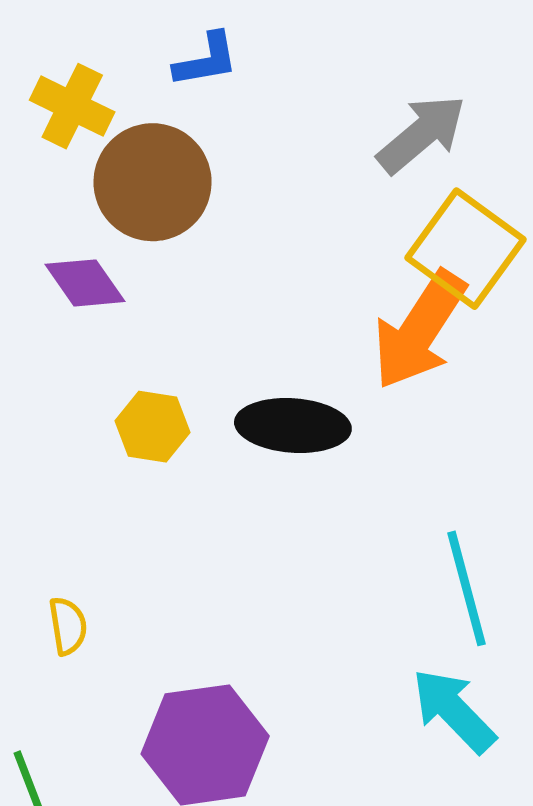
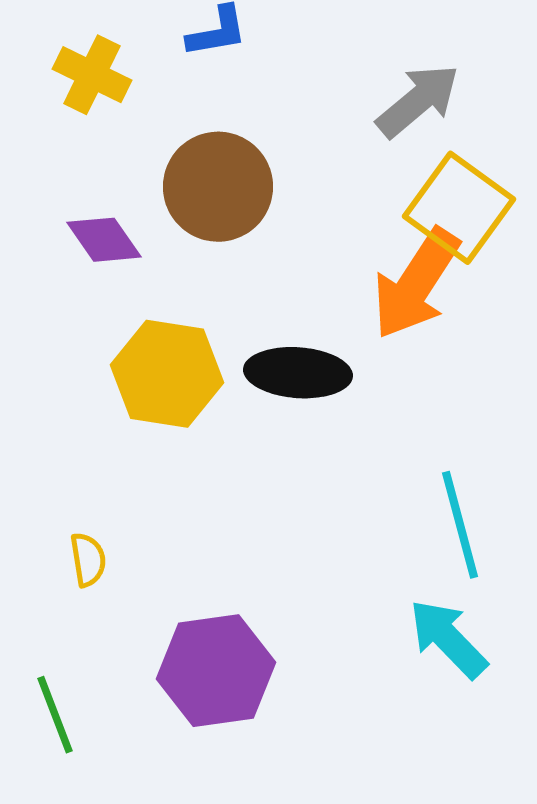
brown circle: (153, 182) -> (218, 187), moved
yellow hexagon: (153, 427) -> (167, 374), size x1.6

